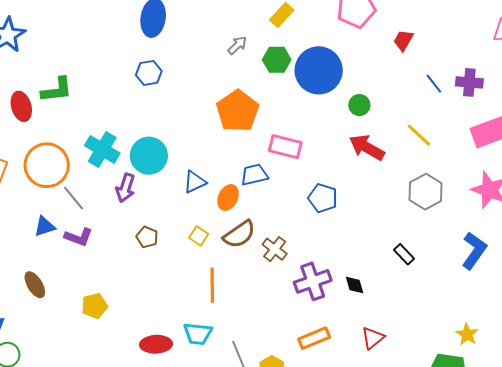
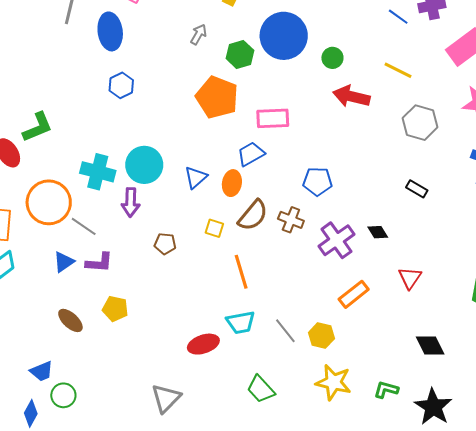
green hexagon: (277, 60) -> (240, 54), moved
blue pentagon: (323, 198) -> (318, 181), moved
yellow pentagon: (95, 306) -> (115, 309), moved, turned -30

